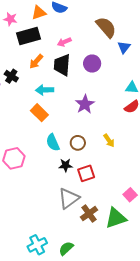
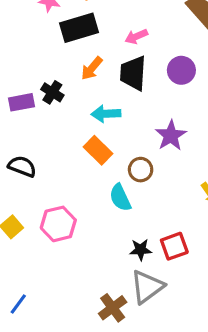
brown circle: (78, 143) -> (141, 170), moved
black star: (66, 165) -> (141, 250), moved
brown cross: (89, 214) -> (113, 308), moved

